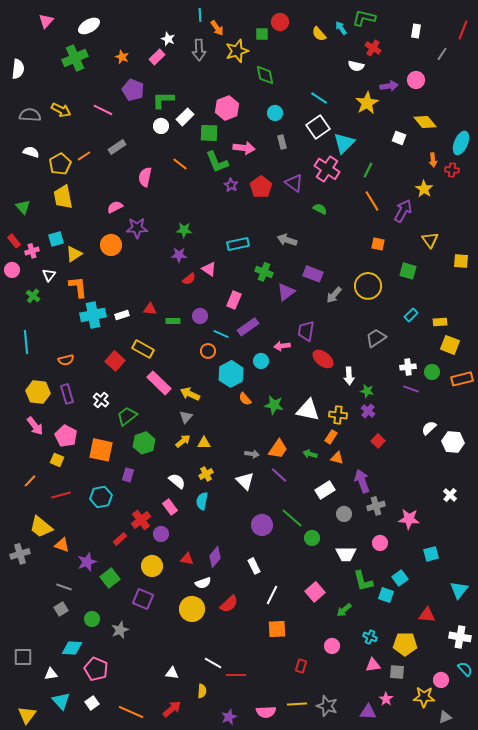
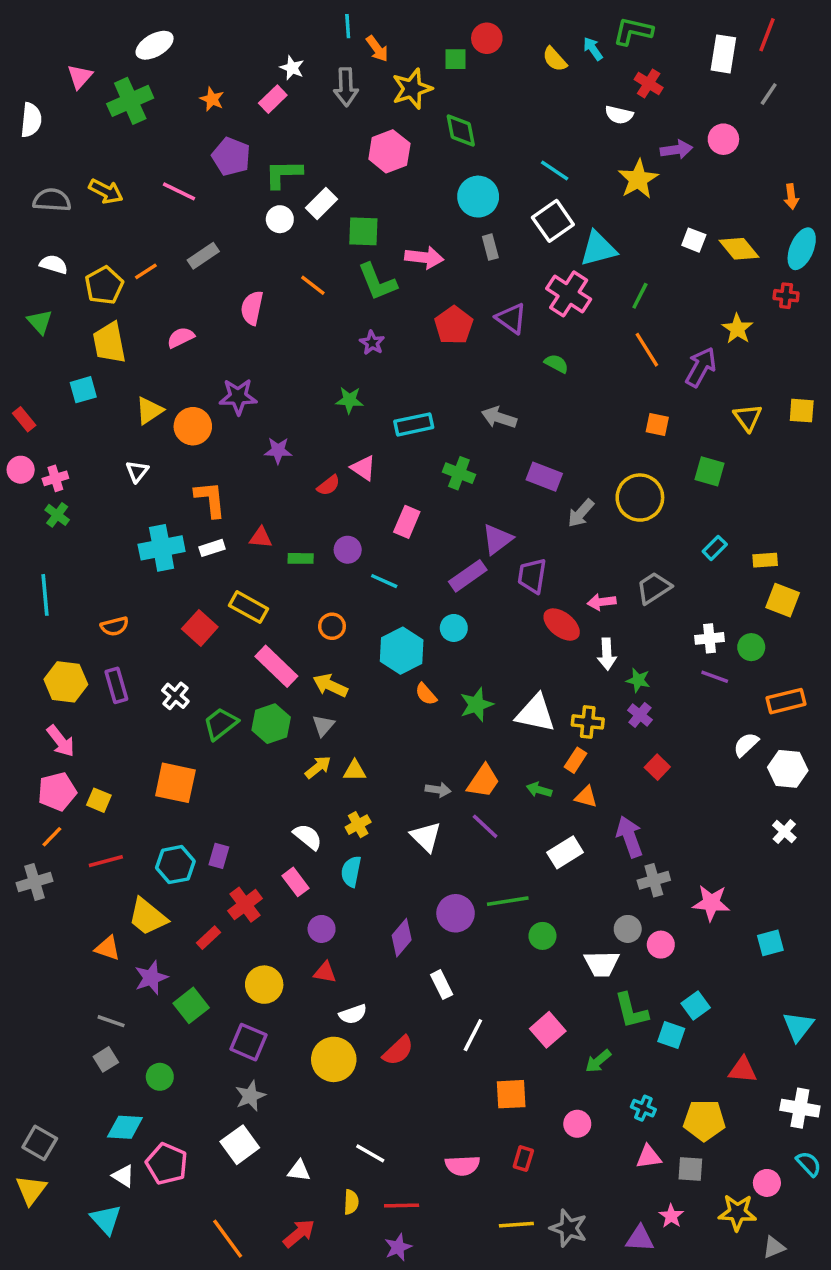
pink triangle: (46, 21) -> (80, 77), moved
red line: (463, 30) -> (767, 35), moved
white rectangle: (416, 31) -> (723, 54), size x1.5
pink hexagon: (227, 108) -> (389, 151), moved
cyan circle: (275, 113) -> (478, 197), size x1.5
yellow diamond: (425, 122) -> (739, 249), moved
cyan triangle: (344, 143) -> (598, 249), turned 30
orange arrow: (433, 160) -> (791, 197), moved
purple star: (231, 185) -> (372, 343), moved
green triangle: (23, 207) -> (40, 322), moved
pink semicircle: (115, 207) -> (181, 337), moved
green star: (184, 230) -> (349, 400), moved
cyan square: (56, 239) -> (83, 390), moved
pink cross: (32, 251) -> (55, 478), moved
yellow triangle: (74, 254) -> (149, 411), moved
purple star: (179, 255) -> (278, 451), moved
yellow square: (461, 261) -> (802, 411), moved
white triangle: (49, 275) -> (137, 471), moved
orange L-shape: (78, 287) -> (210, 499), moved
purple triangle: (286, 292) -> (497, 539), moved
purple rectangle: (248, 327) -> (468, 576), moved
pink arrow: (282, 346) -> (602, 602), moved
orange circle: (208, 351) -> (332, 626), moved
orange rectangle: (462, 379) -> (786, 701), moved
green star: (274, 405) -> (476, 705), turned -30
pink pentagon: (66, 436) -> (57, 792), moved, turned 30
green hexagon: (144, 443) -> (271, 724), moved
purple rectangle: (128, 475) -> (219, 856), moved
white cross: (450, 495) -> (784, 832), moved
gray circle: (344, 514) -> (628, 929), moved
green line: (292, 518) -> (508, 901), turned -50
yellow trapezoid: (41, 527) -> (148, 917), moved
purple circle: (161, 534) -> (322, 929), moved
gray cross: (20, 554) -> (35, 882), moved
cyan square: (431, 554) -> (770, 943), moved
purple diamond: (215, 557) -> (402, 938), moved
orange square: (277, 629) -> (511, 1094), moved
gray star: (120, 630) -> (250, 1096), moved
gray square: (23, 657) -> (40, 1143), turned 30
white triangle: (51, 674) -> (123, 1176), moved, turned 40
red line: (236, 675) -> (402, 1206), moved
white square: (92, 703) -> (240, 1145), moved, size x1.5
orange line: (131, 712) -> (228, 1239), turned 30
pink semicircle: (266, 712) -> (462, 1166), moved
yellow triangle: (27, 715) -> (31, 1190), moved

